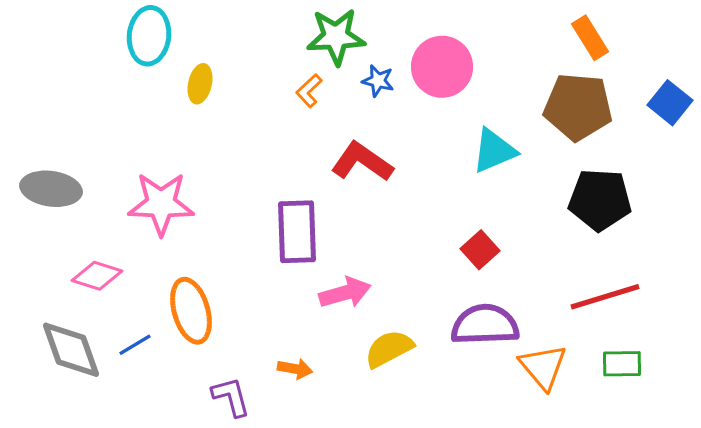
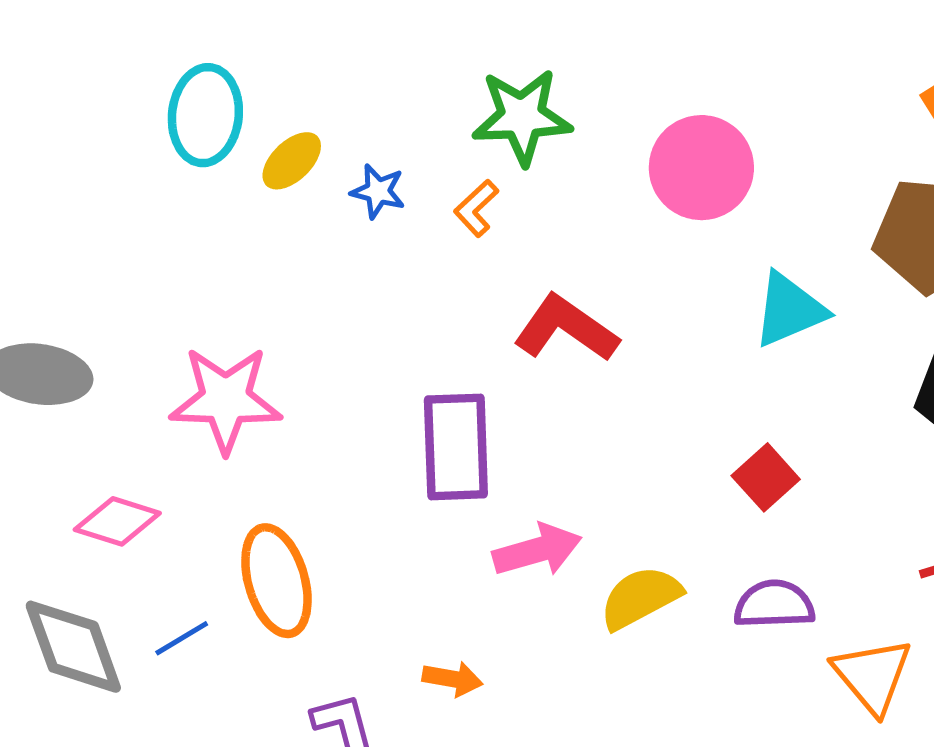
blue star: (378, 81) -> (378, 191), moved
yellow ellipse: (200, 84) -> (292, 161), moved, turned 33
purple semicircle: (485, 325) -> (774, 604), size x0.7
yellow semicircle: (389, 349) -> (640, 598), moved

